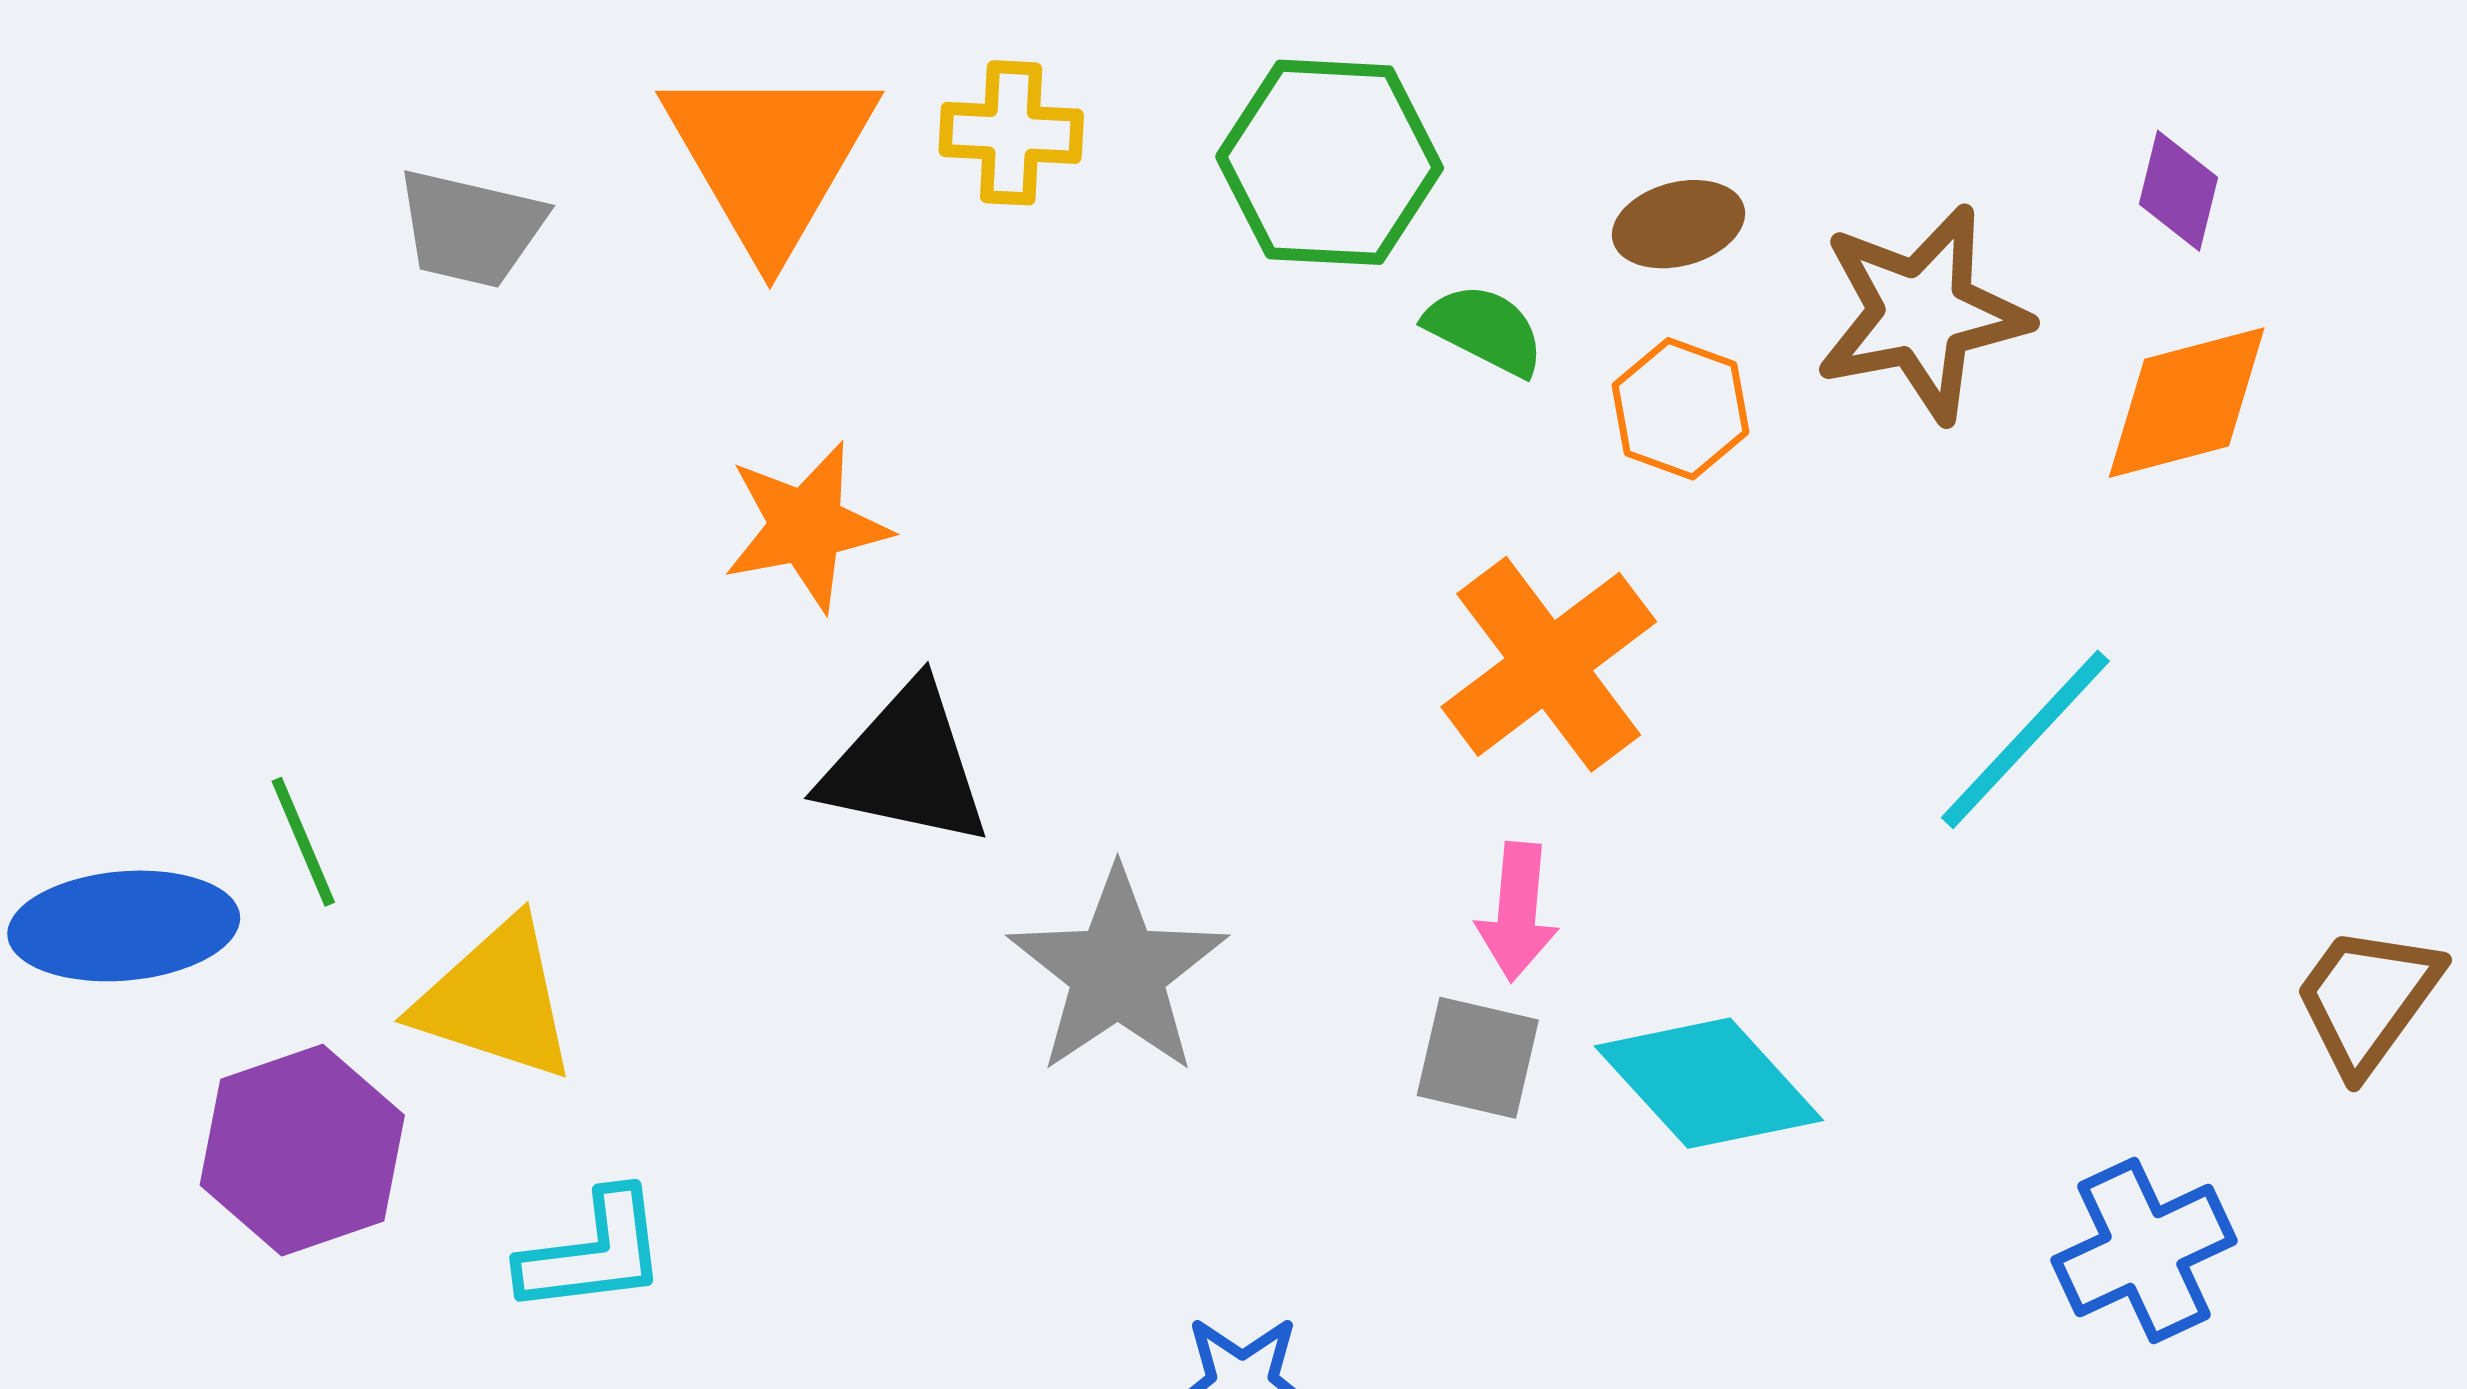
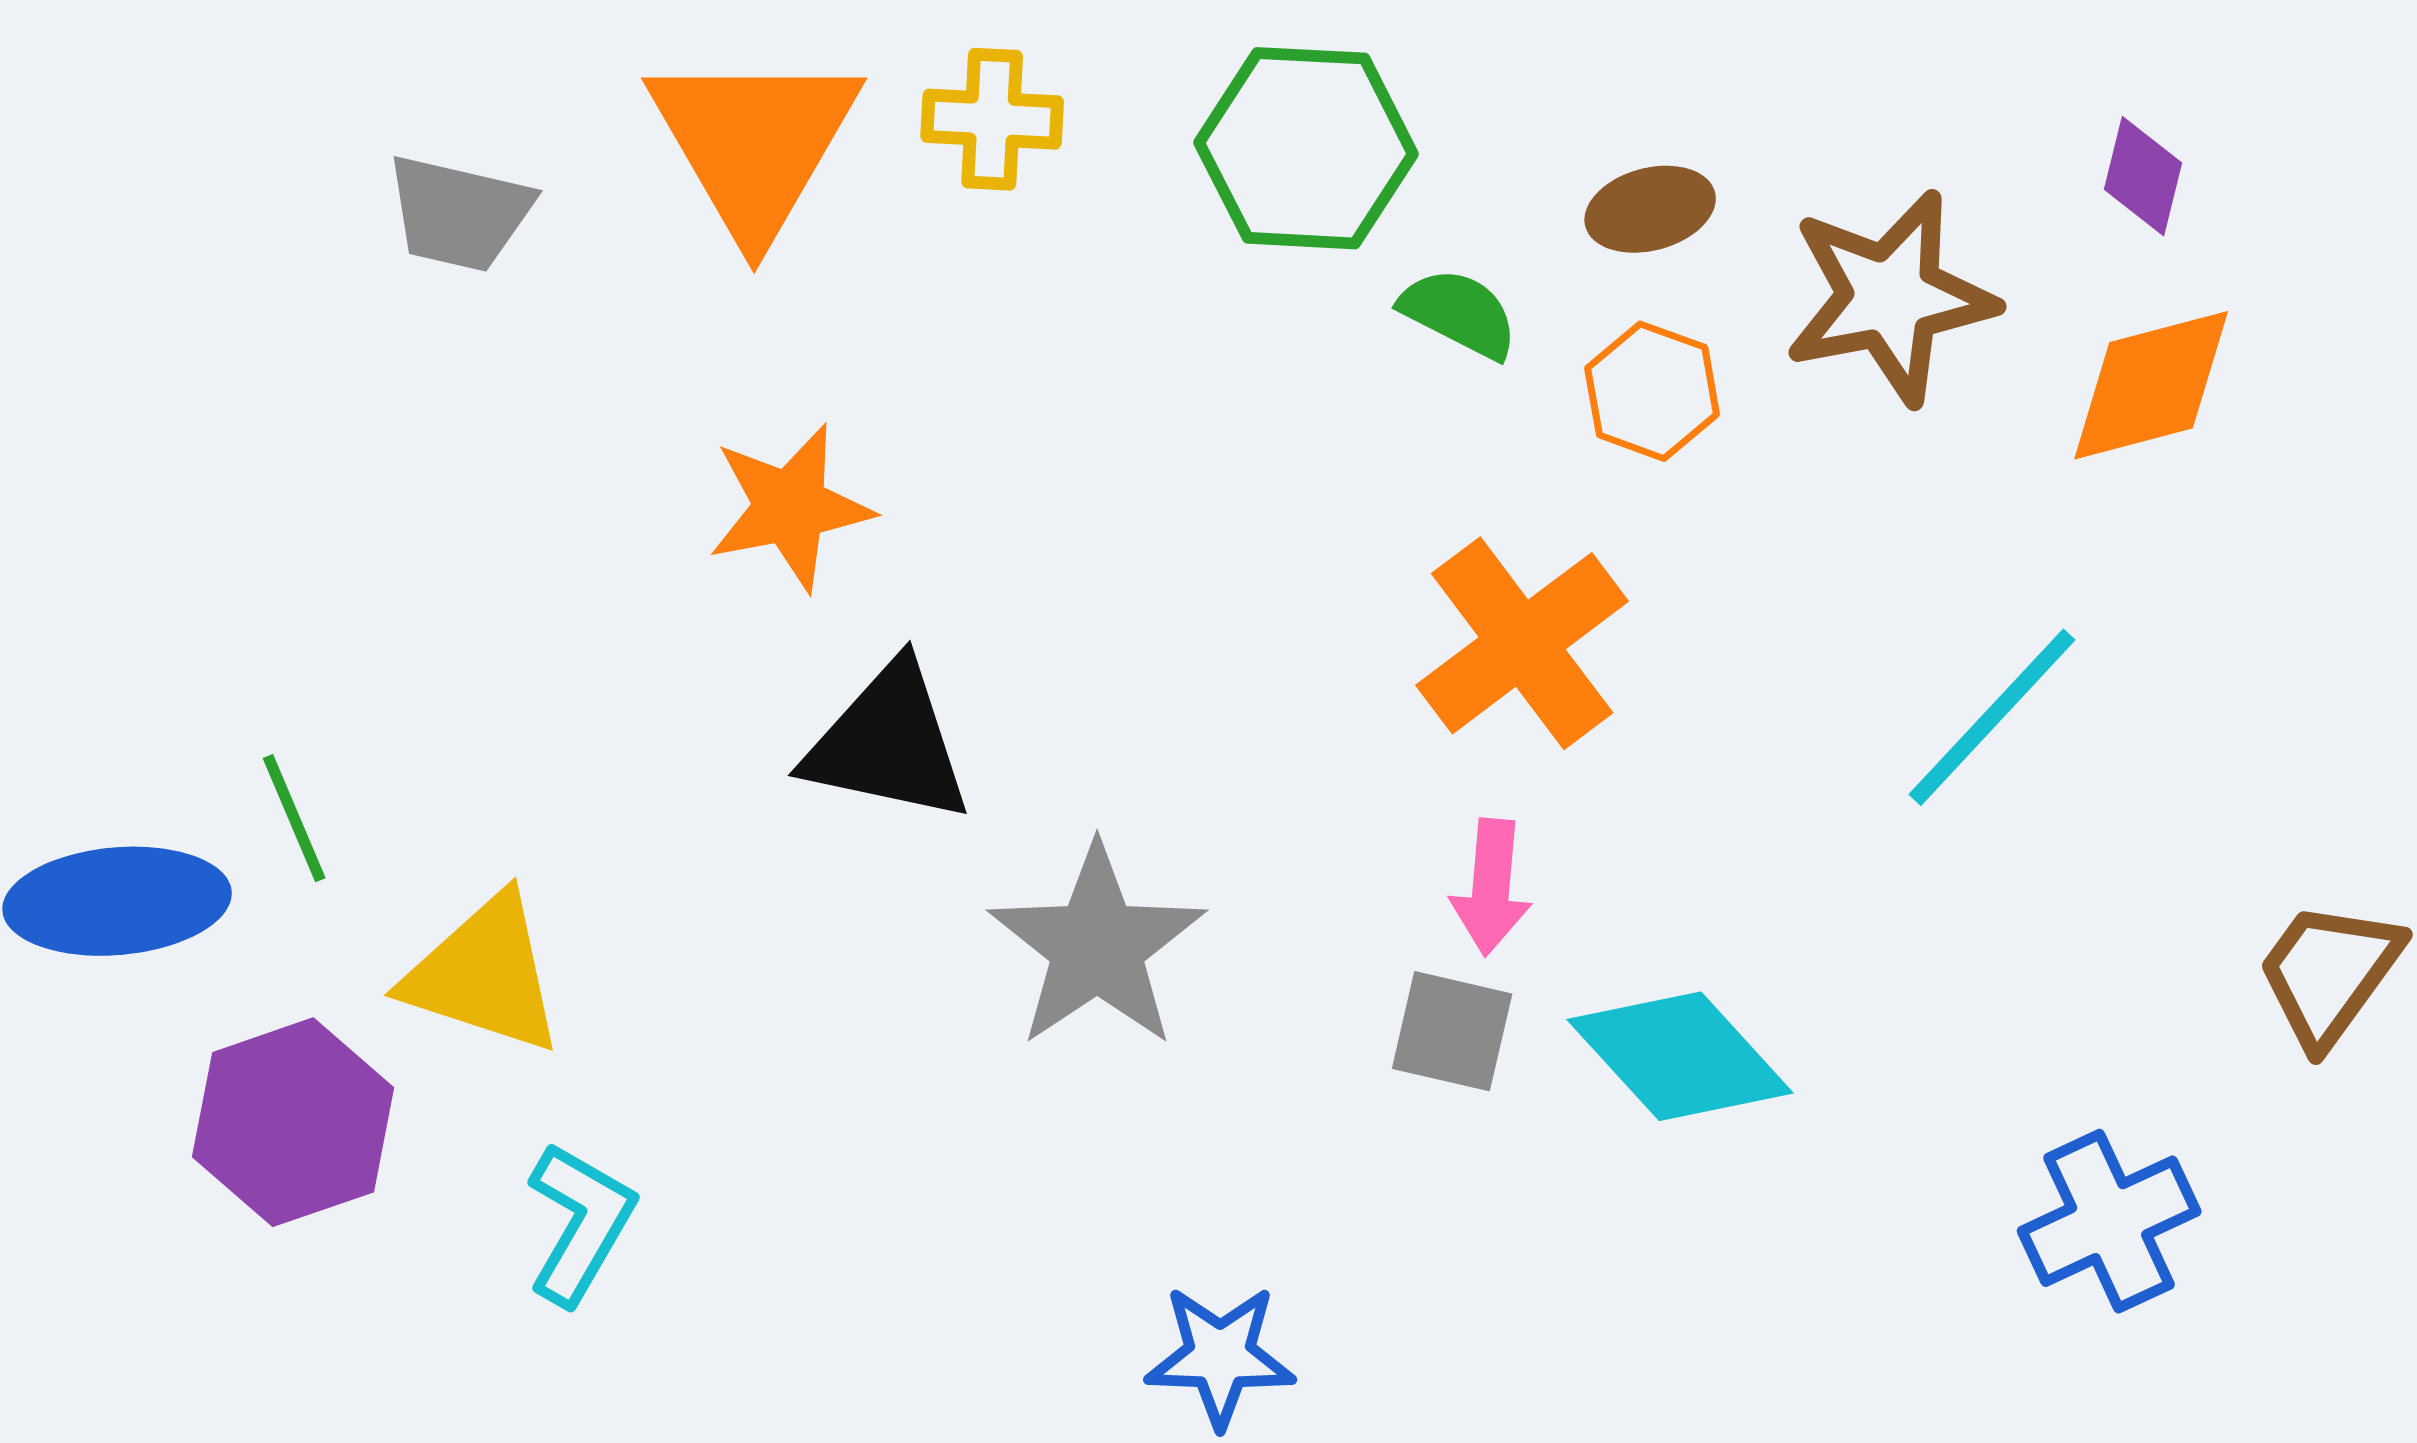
cyan L-shape: (593, 1253) -> (580, 1223), turned -53

